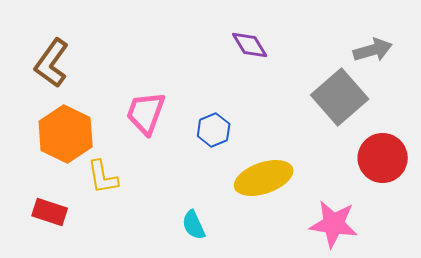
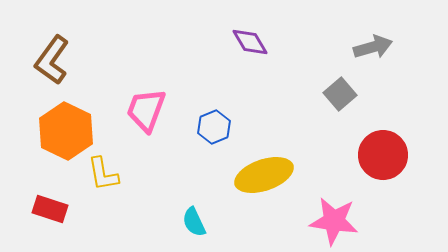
gray square: (340, 97) -> (340, 94), size x0.6

